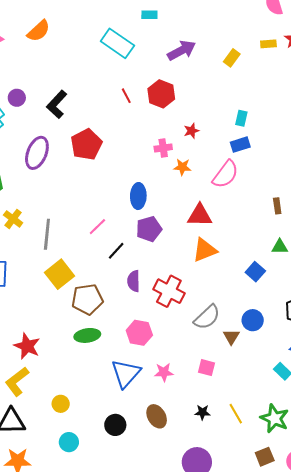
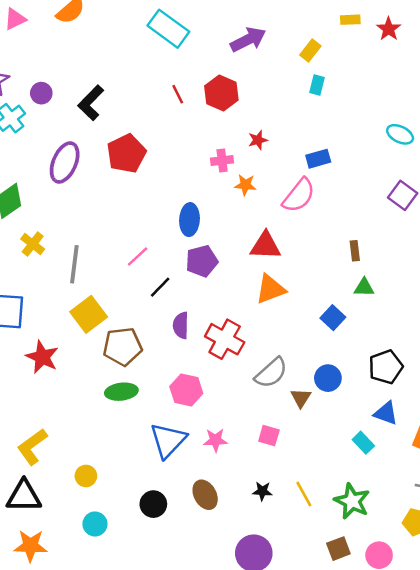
yellow rectangle: (268, 44) -> (350, 20), moved
cyan rectangle: (241, 118) -> (317, 85), moved
brown rectangle: (277, 206) -> (355, 251), moved
red star: (27, 346) -> (42, 357), moved

